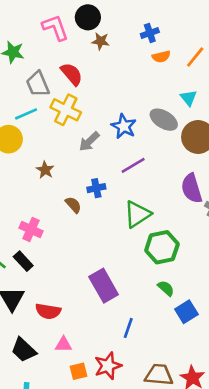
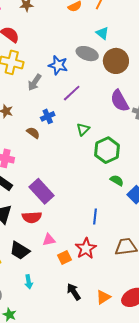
green triangle: (137, 214) -> (83, 129), size x0.6
purple rectangle: (104, 286) -> (41, 191), moved

